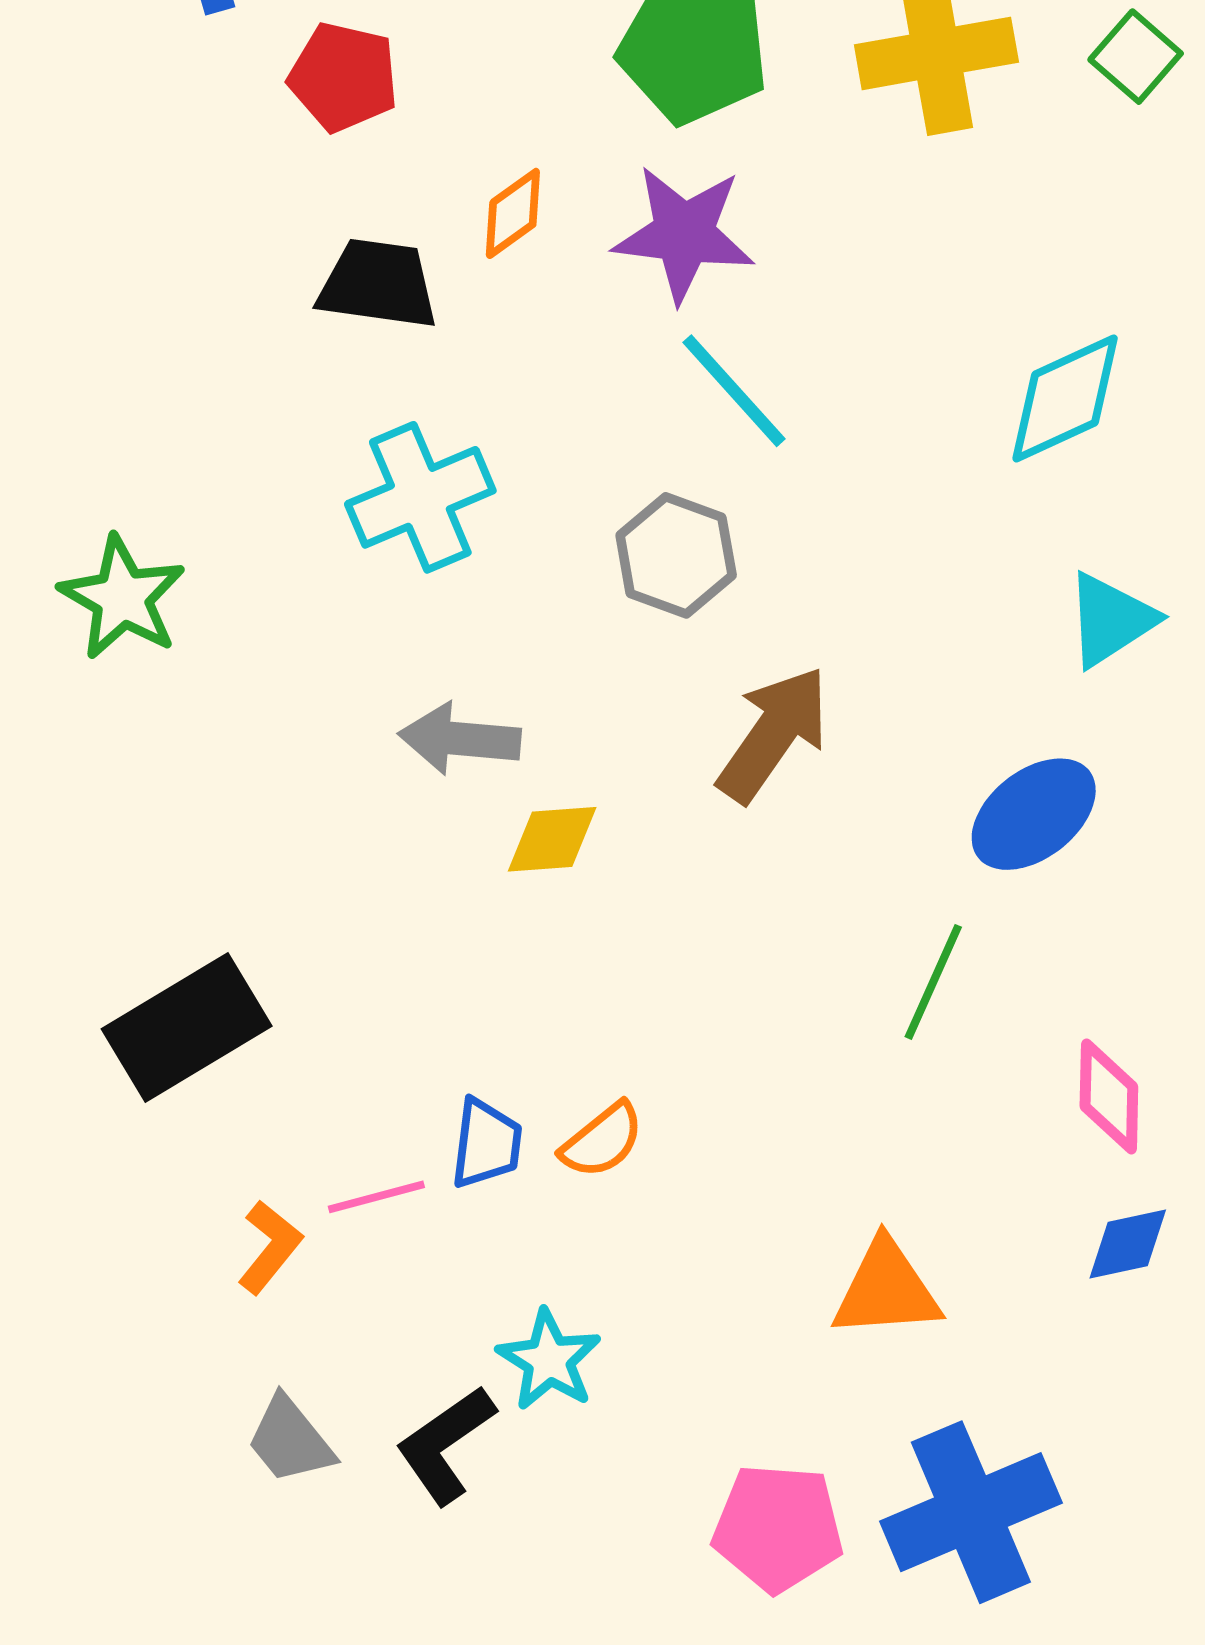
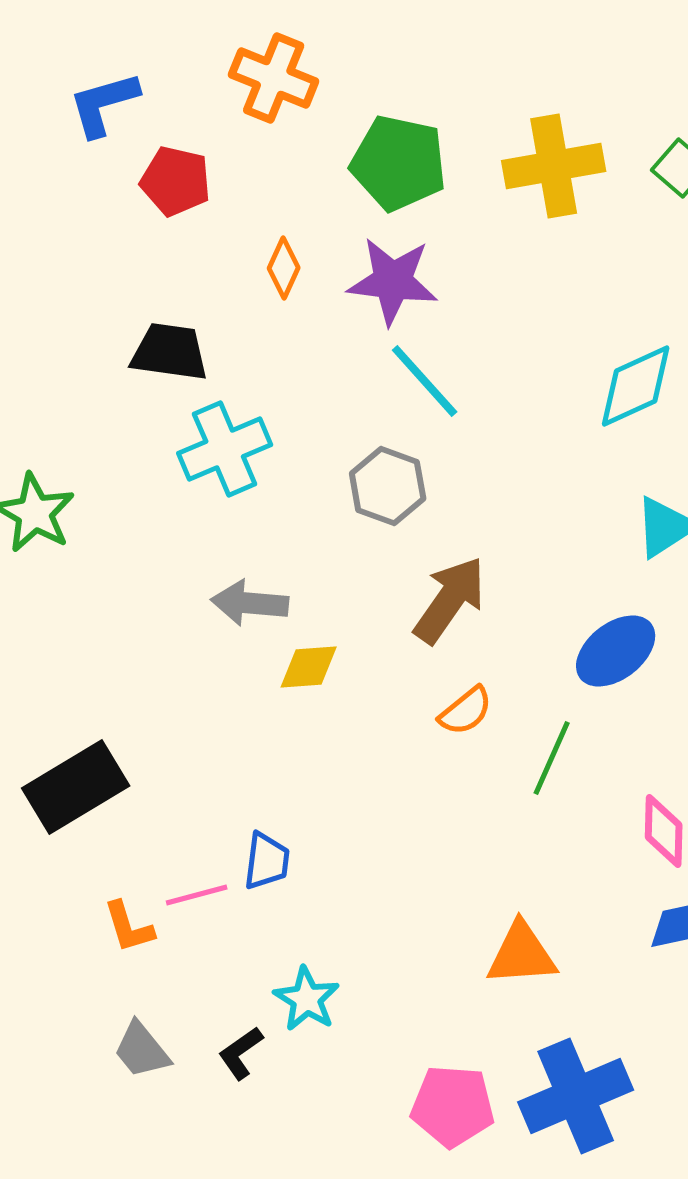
orange diamond: (513, 213) -> (284, 268), turned -30
black trapezoid: (378, 284) -> (170, 352), moved
orange semicircle: (602, 1140) -> (466, 711), moved
orange L-shape: (270, 1247) -> (129, 927), turned 124
black L-shape: (445, 1445) -> (241, 1053), size x0.7

